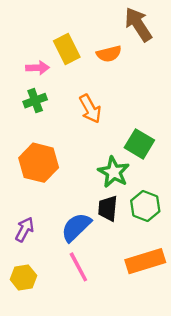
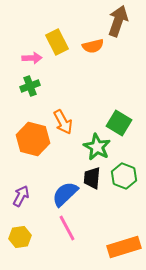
brown arrow: (138, 24) -> (118, 21), turned 52
orange arrow: (90, 109) -> (63, 122), moved
orange rectangle: (145, 261) -> (124, 247), moved

